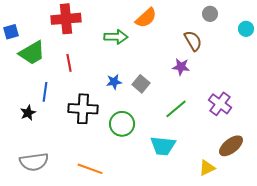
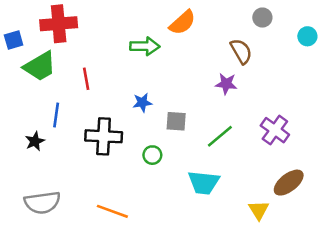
red cross: (66, 19) -> (59, 24), moved
gray square: (141, 84) -> (176, 121), moved, turned -36
green circle: (122, 124) -> (152, 155), size x0.6
yellow triangle: (207, 168) -> (259, 210), turned -36

